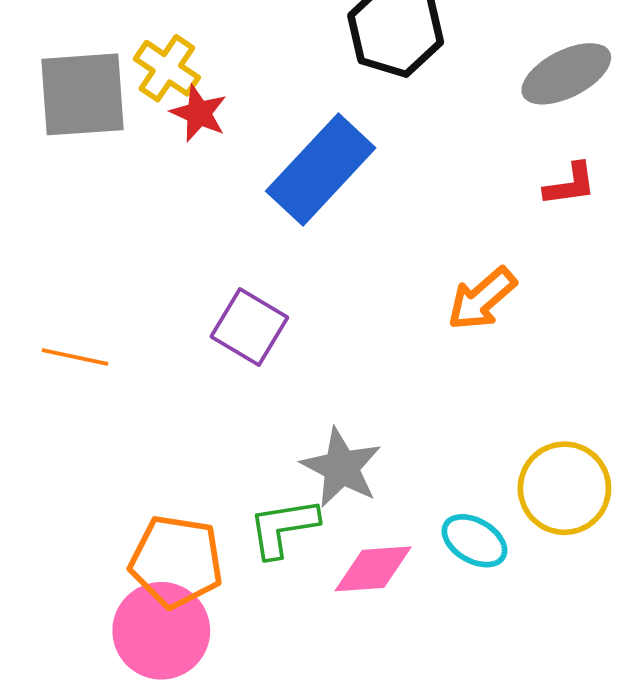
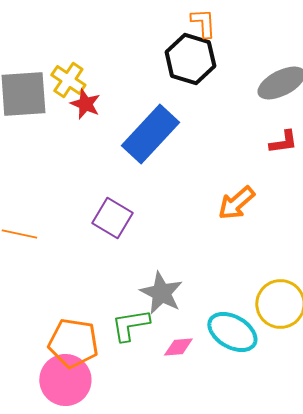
cyan ellipse: (474, 541) -> (232, 332), size x1.4
pink diamond: (373, 569) -> (178, 347), size x0.7

